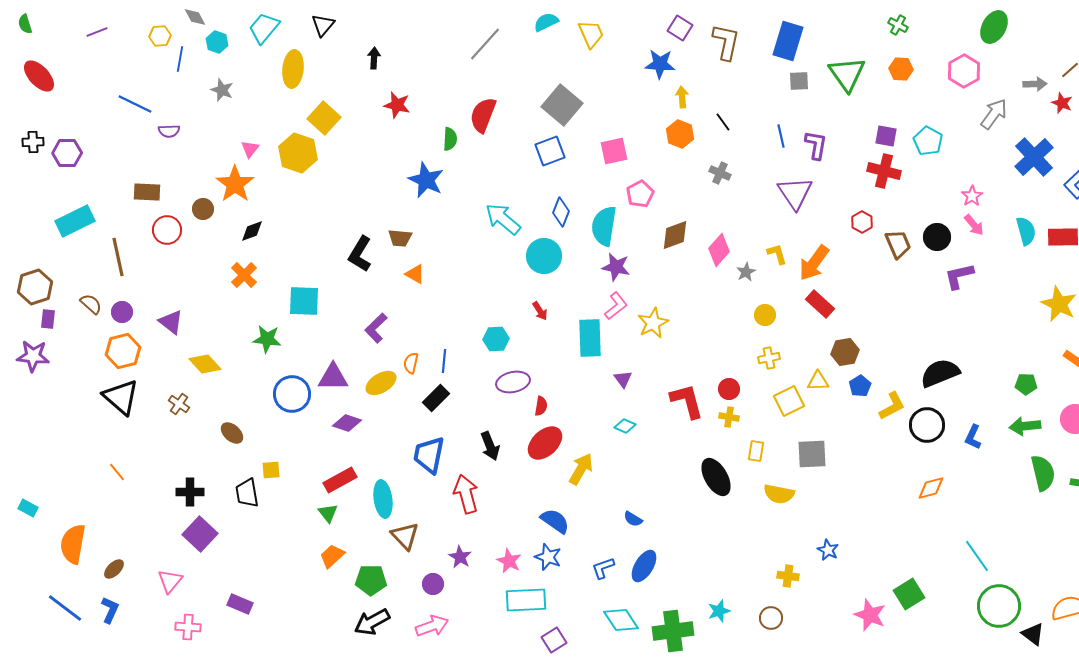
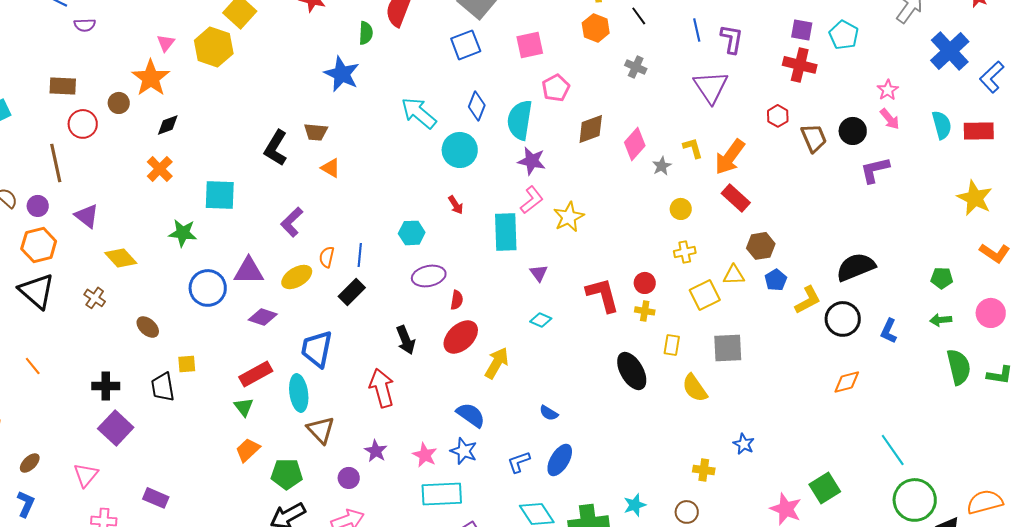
brown line: (118, 257) -> (56, 163), moved
green arrow: (1025, 426) -> (941, 320), size x0.7
blue trapezoid: (429, 455) -> (317, 349), moved
yellow semicircle: (779, 494) -> (695, 388), turned 44

